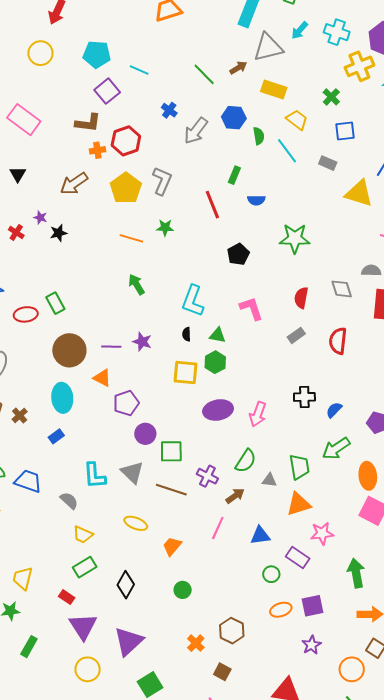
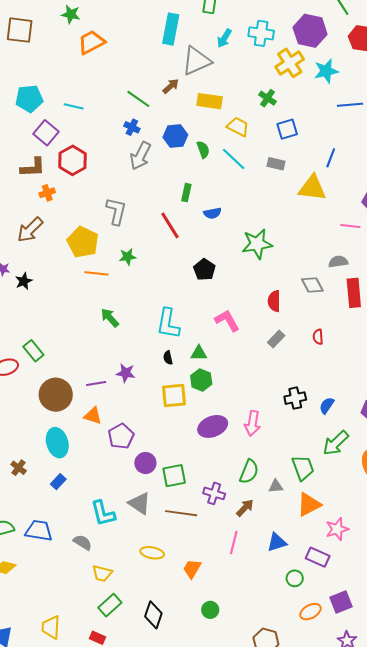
blue cross: (169, 110) -> (132, 127), moved
red hexagon: (126, 141) -> (73, 160), moved
yellow pentagon: (126, 188) -> (83, 242), moved
red semicircle: (338, 341) -> (318, 337), size x0.6

